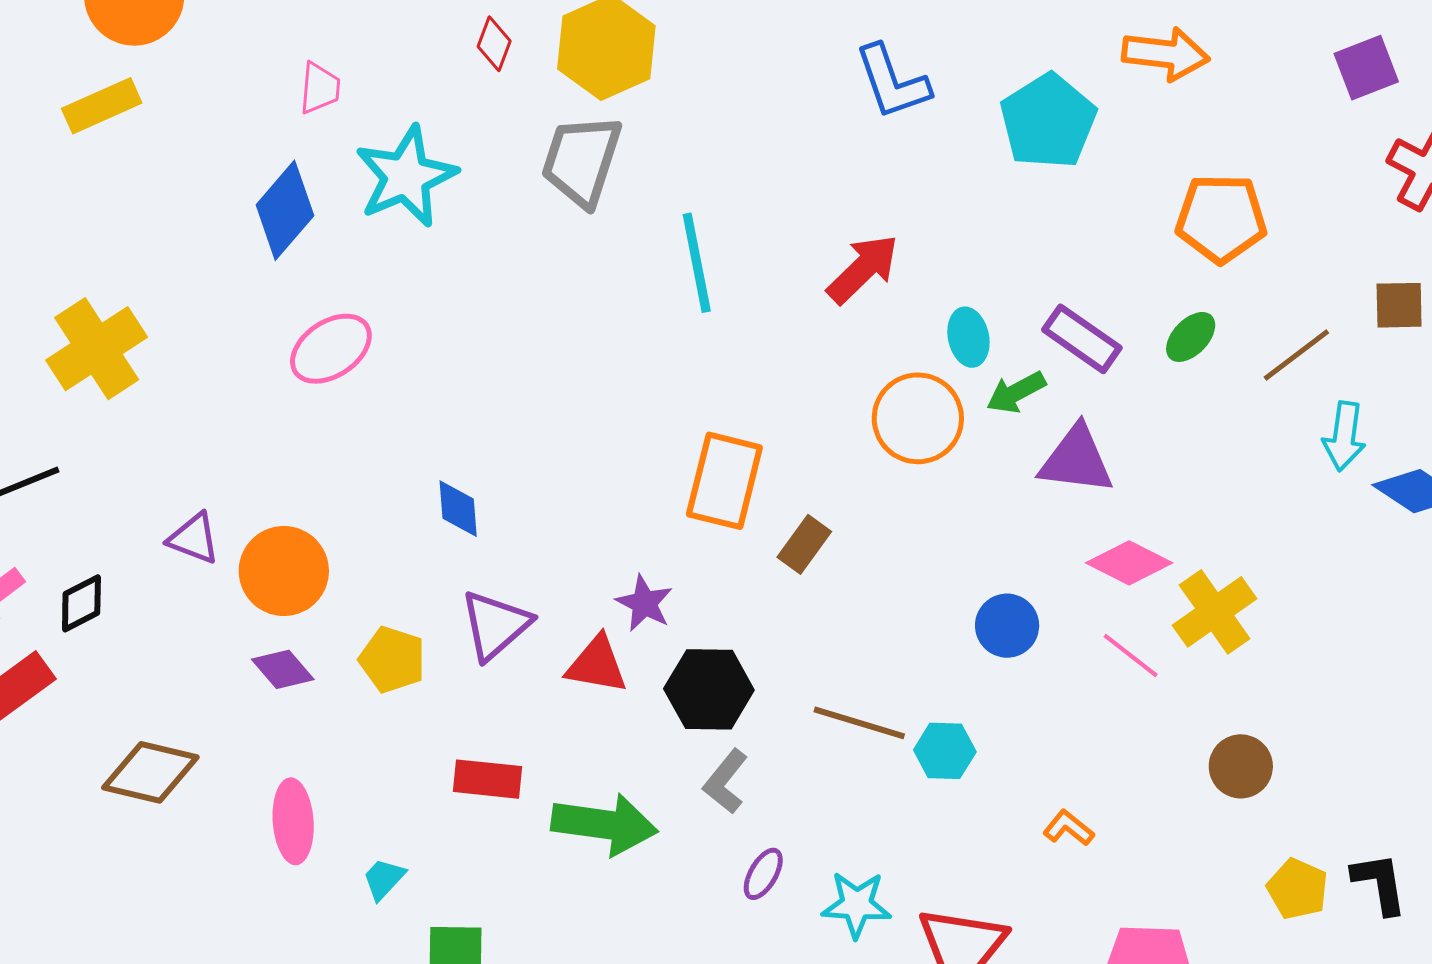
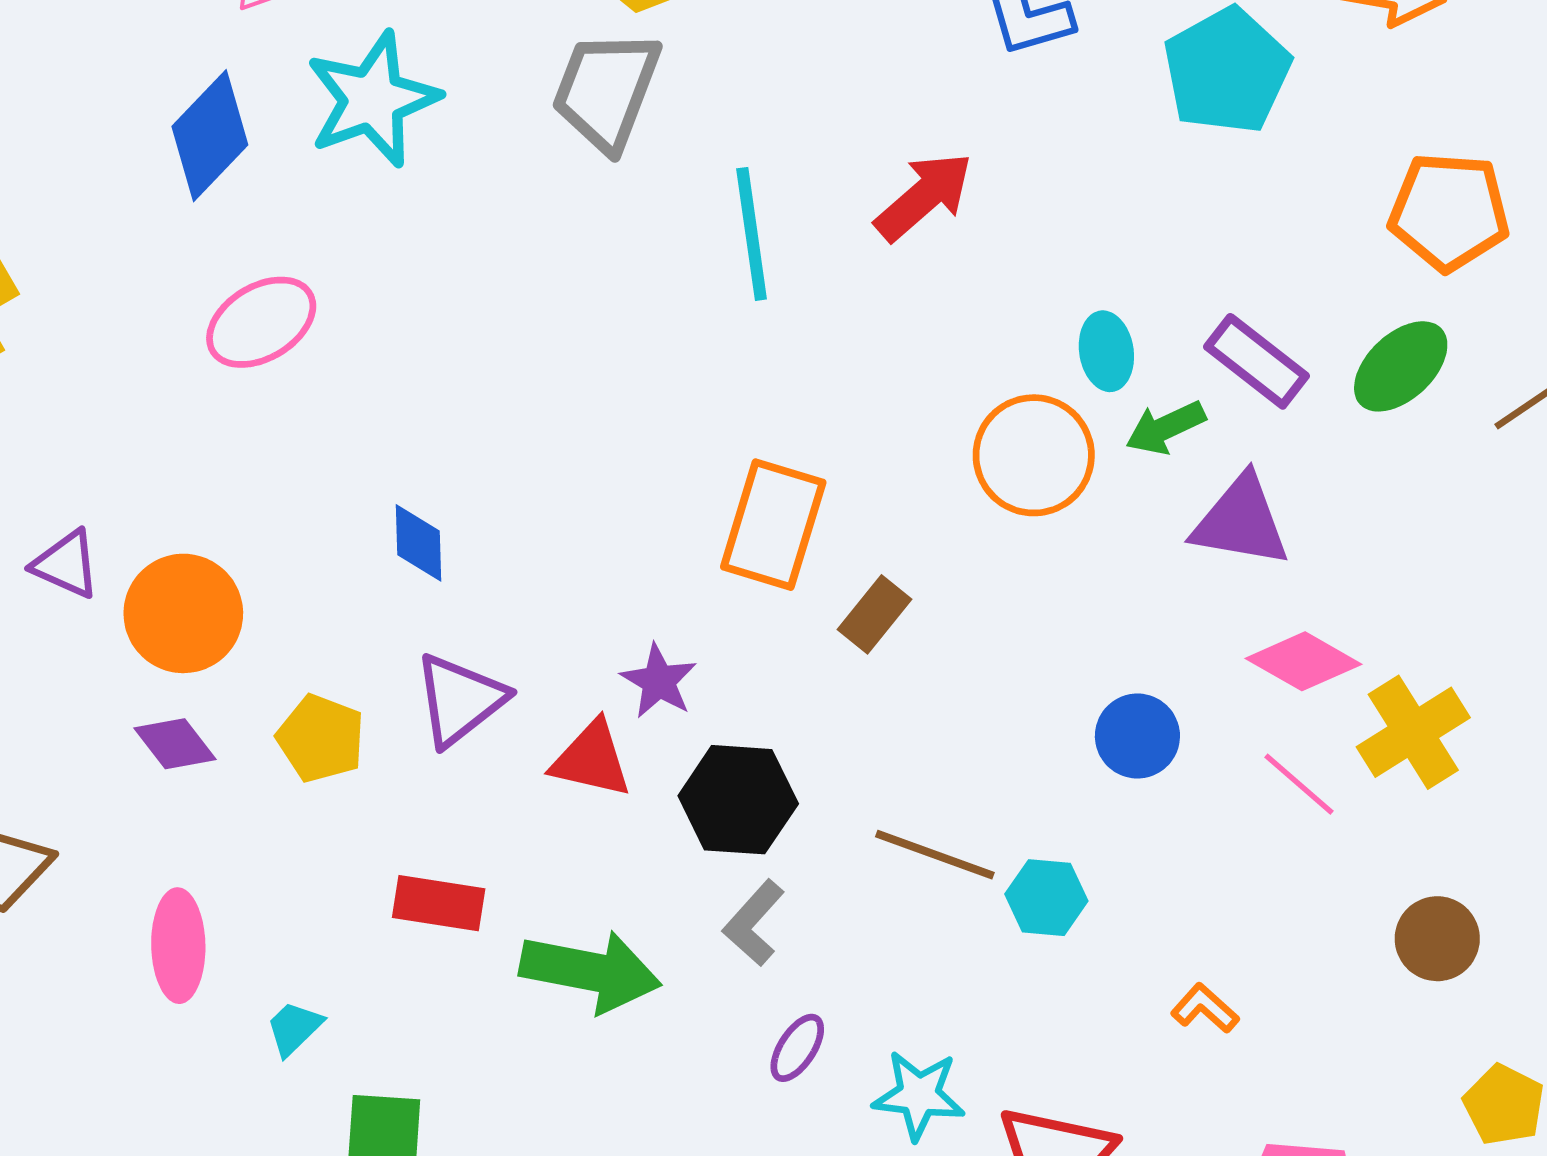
red arrow: (863, 269) -> (924, 196), moved
green ellipse: (1191, 337) -> (1401, 366), size x1.4

